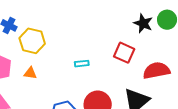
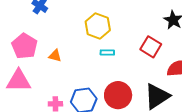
yellow hexagon: (32, 41) -> (98, 26), moved

